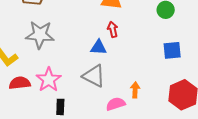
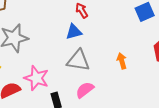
pink semicircle: (116, 104) -> (85, 90), moved

